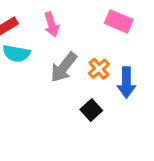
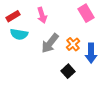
pink rectangle: (119, 21) -> (86, 13), turned 36

